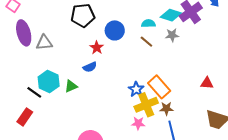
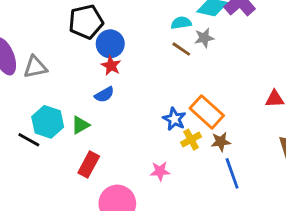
blue circle: (115, 30) -> (110, 44), moved
gray star: (172, 35) -> (204, 38), moved
yellow cross: (146, 105) -> (191, 140), size x0.6
red rectangle: (25, 117) -> (89, 165), moved
pink star: (138, 123) -> (160, 171), moved

